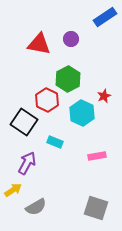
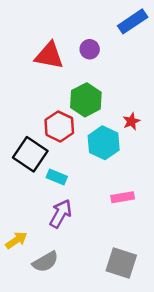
cyan rectangle: (55, 142) -> (57, 177), moved
purple arrow: (27, 163) -> (61, 214), moved

